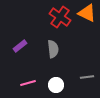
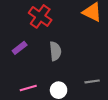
red cross: (60, 17) -> (40, 16), moved

